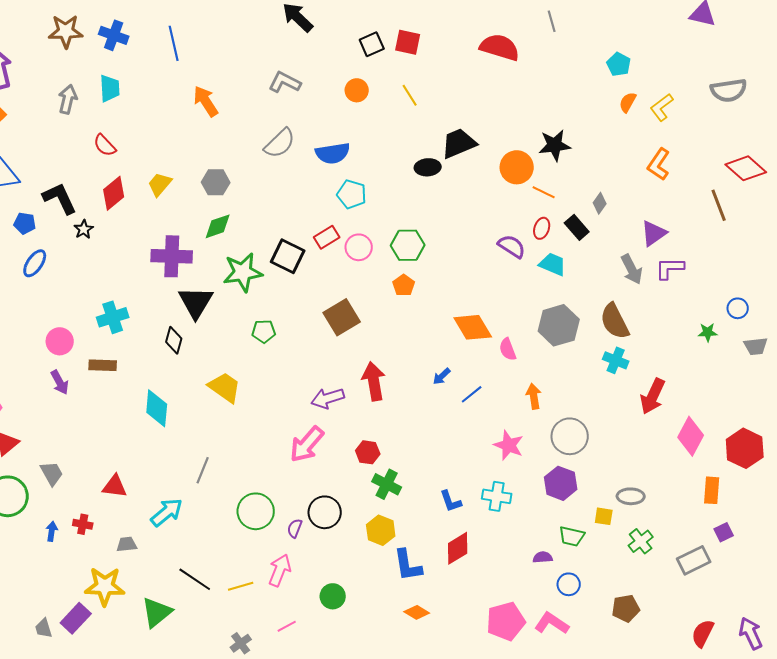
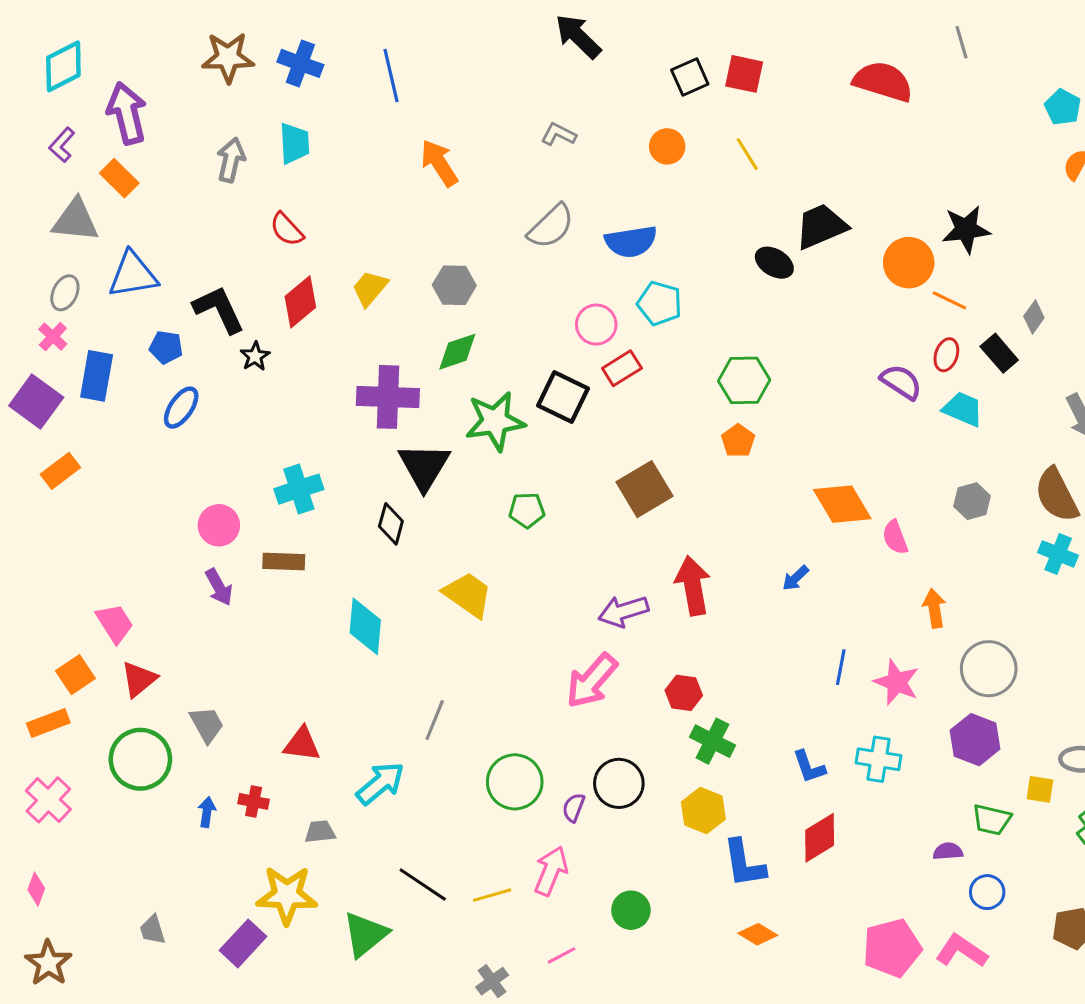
gray L-shape: (285, 82) -> (558, 134), size x0.7
black ellipse: (428, 167) -> (774, 263), turned 35
pink circle: (359, 247) -> (596, 325), moved
gray hexagon: (559, 325) -> (972, 501), size x0.6
blue line: (472, 394) -> (841, 667), moved, turned -40
gray trapezoid: (44, 628) -> (152, 930), moved

